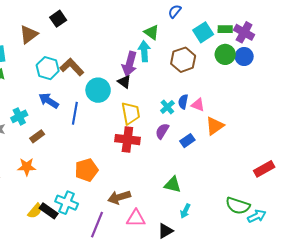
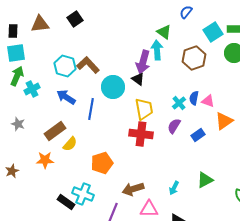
brown triangle: (29, 34) -> (40, 24), moved, turned 30
cyan cross: (19, 116) -> (32, 89), moved
brown rectangle: (37, 136) -> (55, 131), size x1.5
green triangle: (173, 185) -> (205, 180), moved, turned -42
yellow semicircle: (35, 211) -> (70, 144), moved
cyan arrow: (185, 211) -> (174, 188), moved

